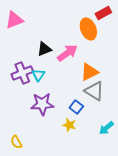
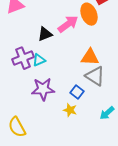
pink arrow: (67, 53) -> (68, 24), moved
orange triangle: (89, 72) -> (90, 57), turned 30
cyan triangle: (38, 75) -> (39, 60), turned 32
yellow semicircle: (16, 142) -> (17, 127), size x1.5

